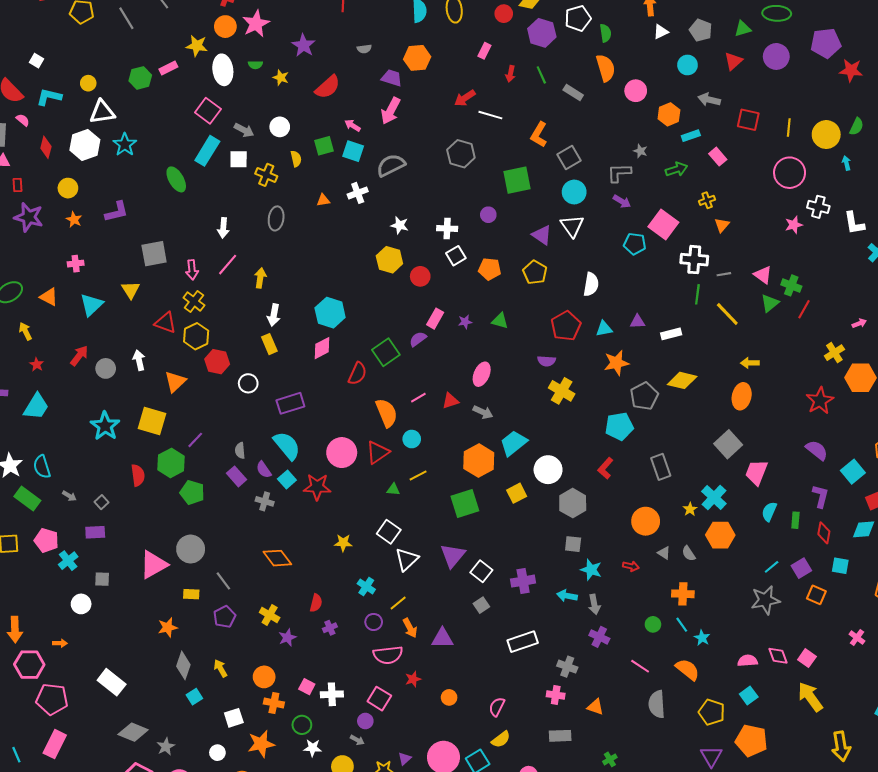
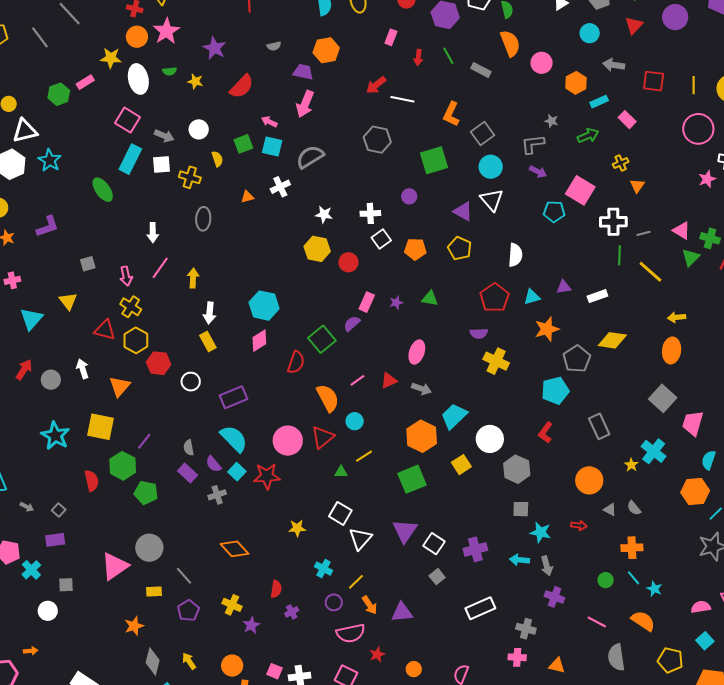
gray square: (154, 254) -> (88, 264), size x0.6
gray cross: (265, 501) -> (217, 495), turned -30
orange hexagon: (720, 535) -> (695, 492), moved

